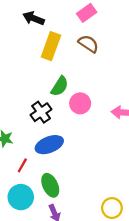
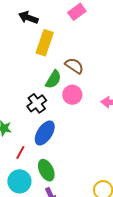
brown semicircle: (88, 44) -> (74, 66), moved
blue ellipse: (49, 145) -> (45, 133), turned -35

